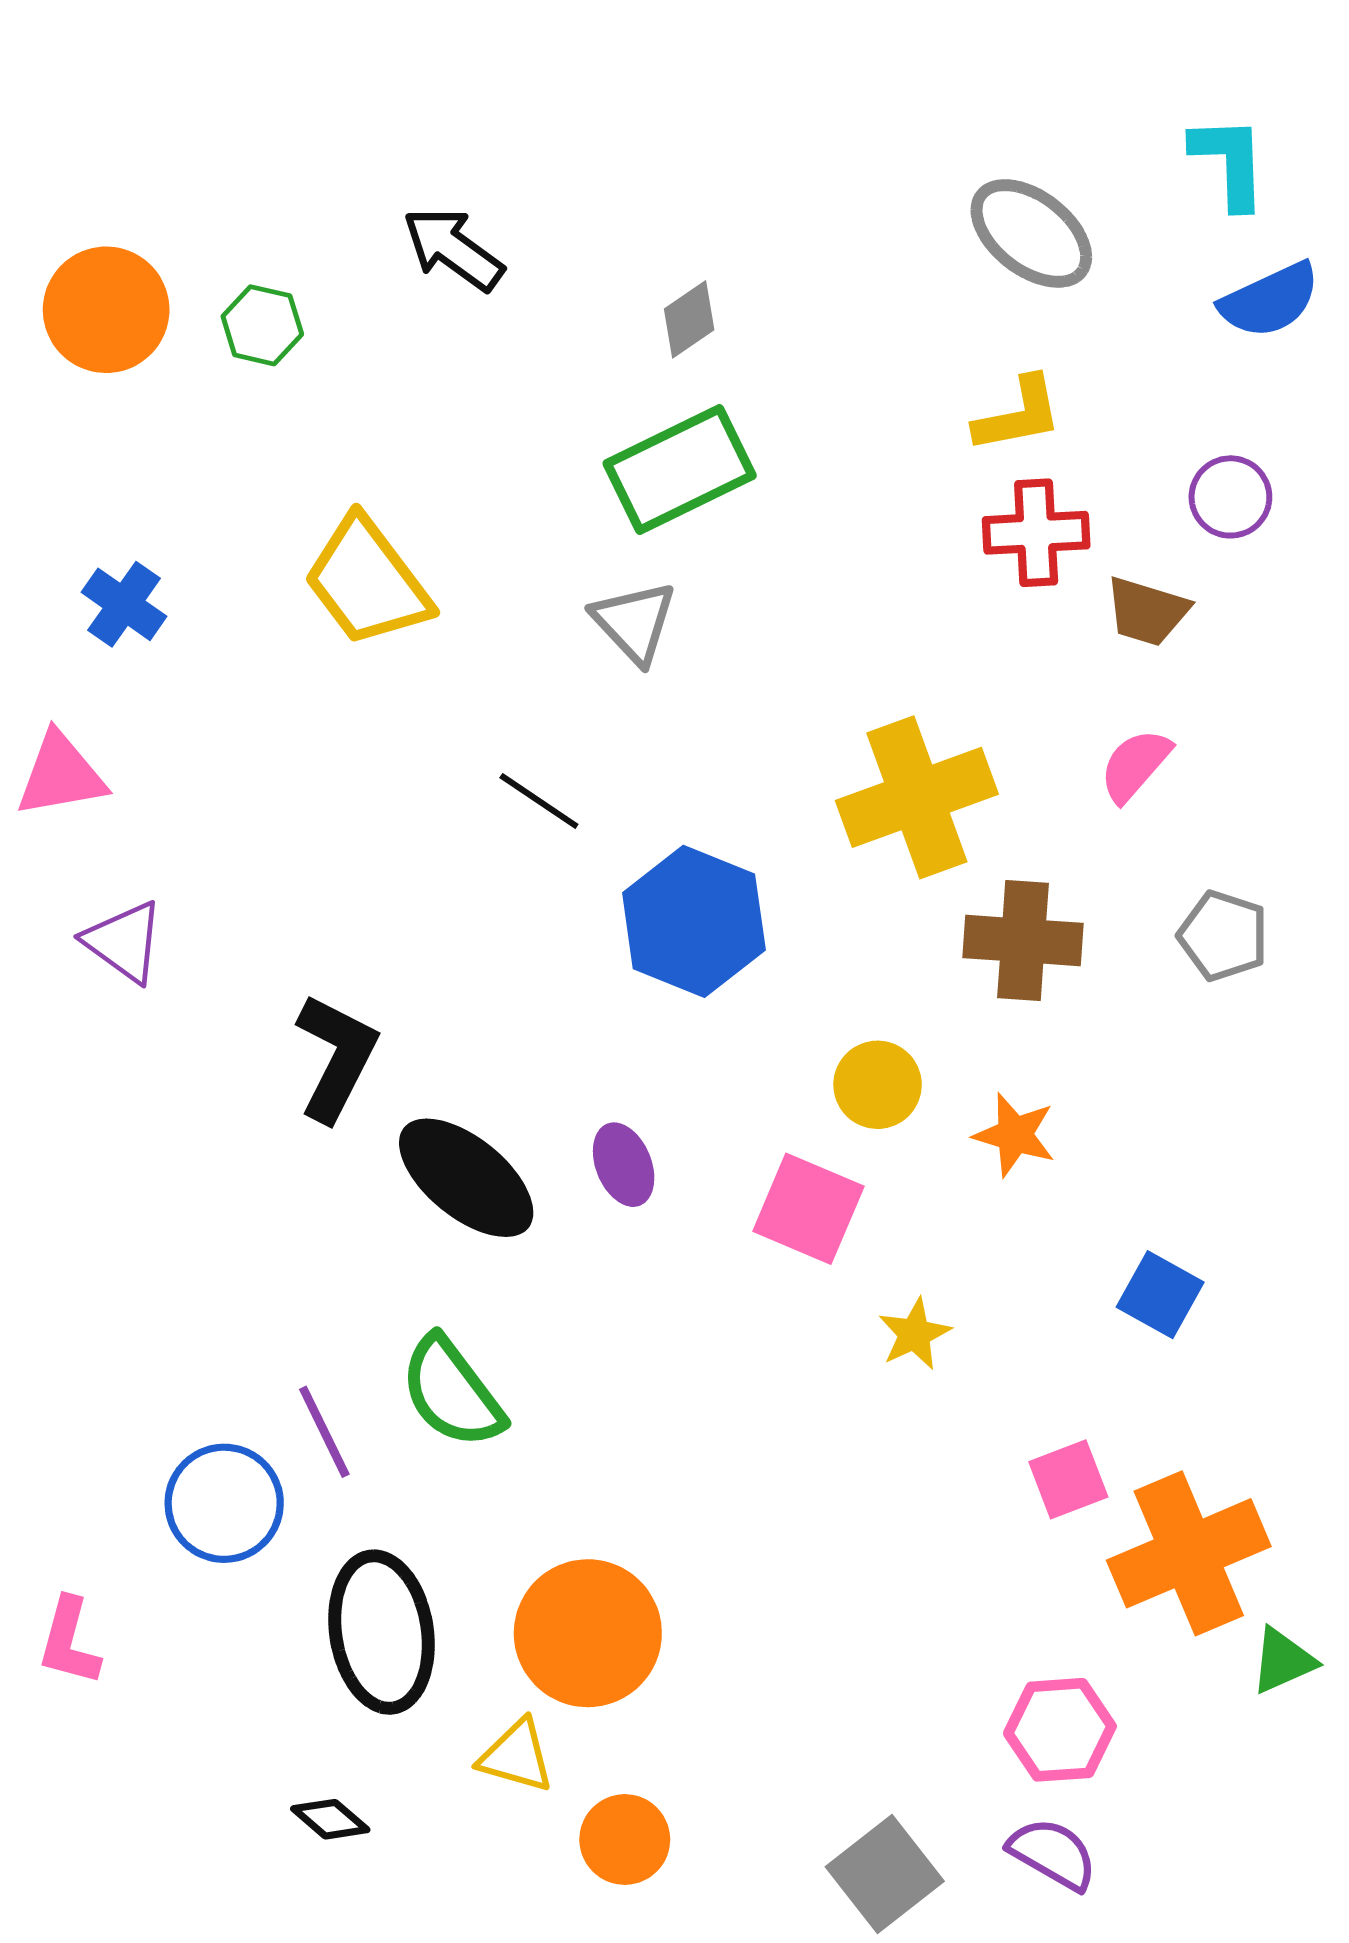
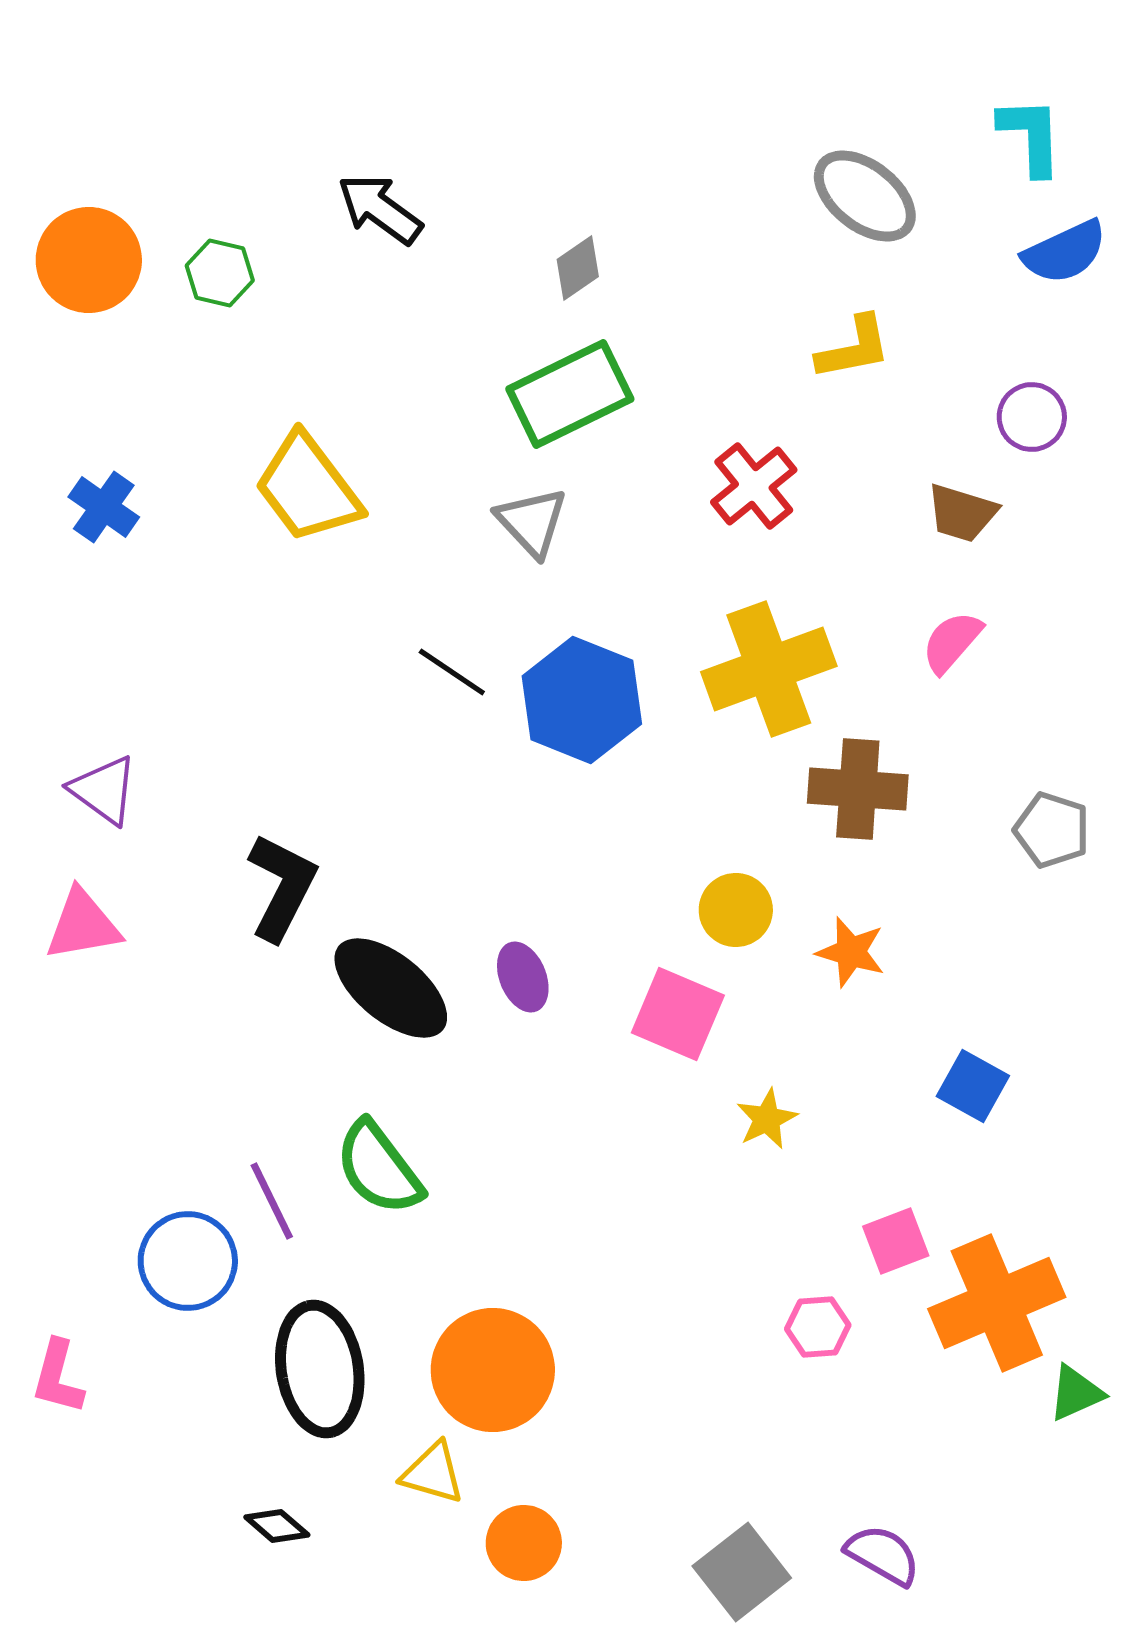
red cross: (1036, 533) -> (754, 486), moved, turned -36
pink triangle: (61, 775) -> (83, 925), moved
blue hexagon: (694, 921) -> (582, 700), moved
gray pentagon: (1223, 936) -> (1052, 830), moved
pink hexagon: (1060, 1730) -> (818, 1327), moved, size x0.7

